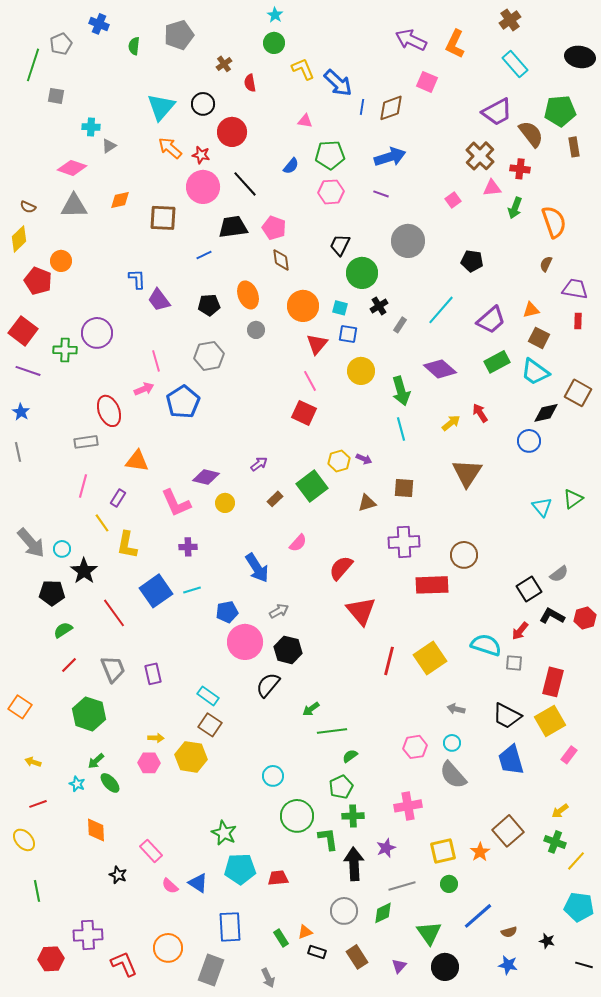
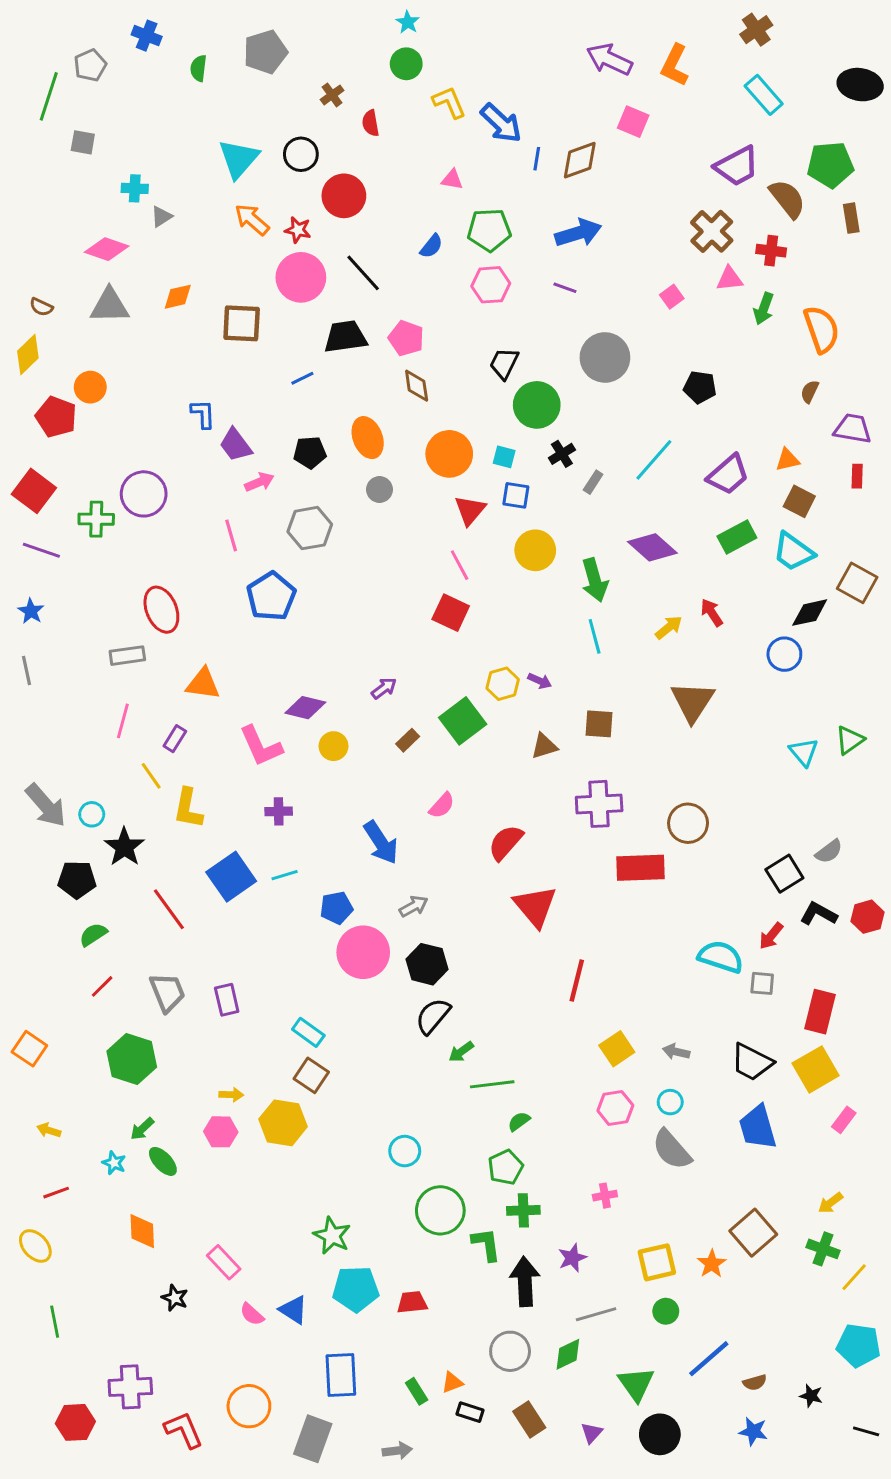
pink arrow: (144, 389) -> (259, 482), moved
yellow square: (430, 658) -> (617, 1049), moved, size x0.7
black semicircle: (268, 685) -> (433, 1016), moved
pink cross: (408, 806) -> (605, 1196), size x0.6
gray arrow: (268, 978) -> (397, 1451), turned -72

